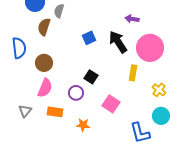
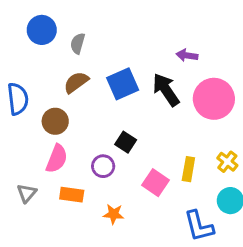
brown semicircle: (44, 27) -> (76, 82), moved, turned 36
blue square: (89, 38) -> (123, 84), size x1.5
yellow rectangle: (133, 73) -> (188, 169), moved

